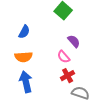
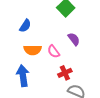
orange semicircle: (24, 57) -> (33, 50), moved
pink semicircle: (64, 57) -> (54, 52), moved

